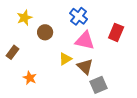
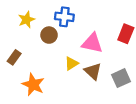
blue cross: (79, 16) -> (64, 17), moved, turned -30
orange star: (30, 78) -> (33, 85), size x1.5
gray square: (99, 85) -> (121, 78), moved

